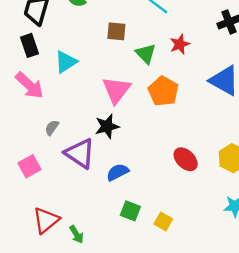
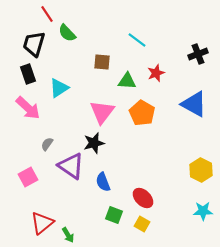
green triangle: (146, 54) -> (127, 81), turned -42
red ellipse: (186, 159) -> (143, 198), moved
blue semicircle: (118, 172) -> (103, 182), turned -84

